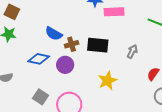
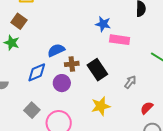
blue semicircle: (54, 34) -> (56, 50), turned 114
black rectangle: (98, 45) -> (97, 70), turned 40
blue diamond: (39, 59) -> (37, 72), turned -45

